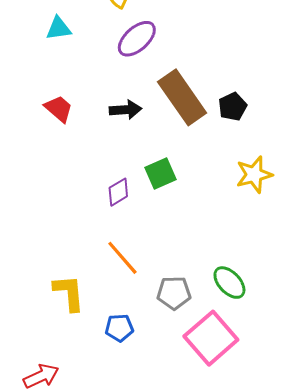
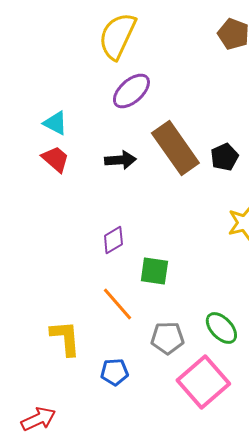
cyan triangle: (59, 28) -> (55, 123), moved, turned 36
green square: (160, 174) -> (154, 271), moved, turned 32

